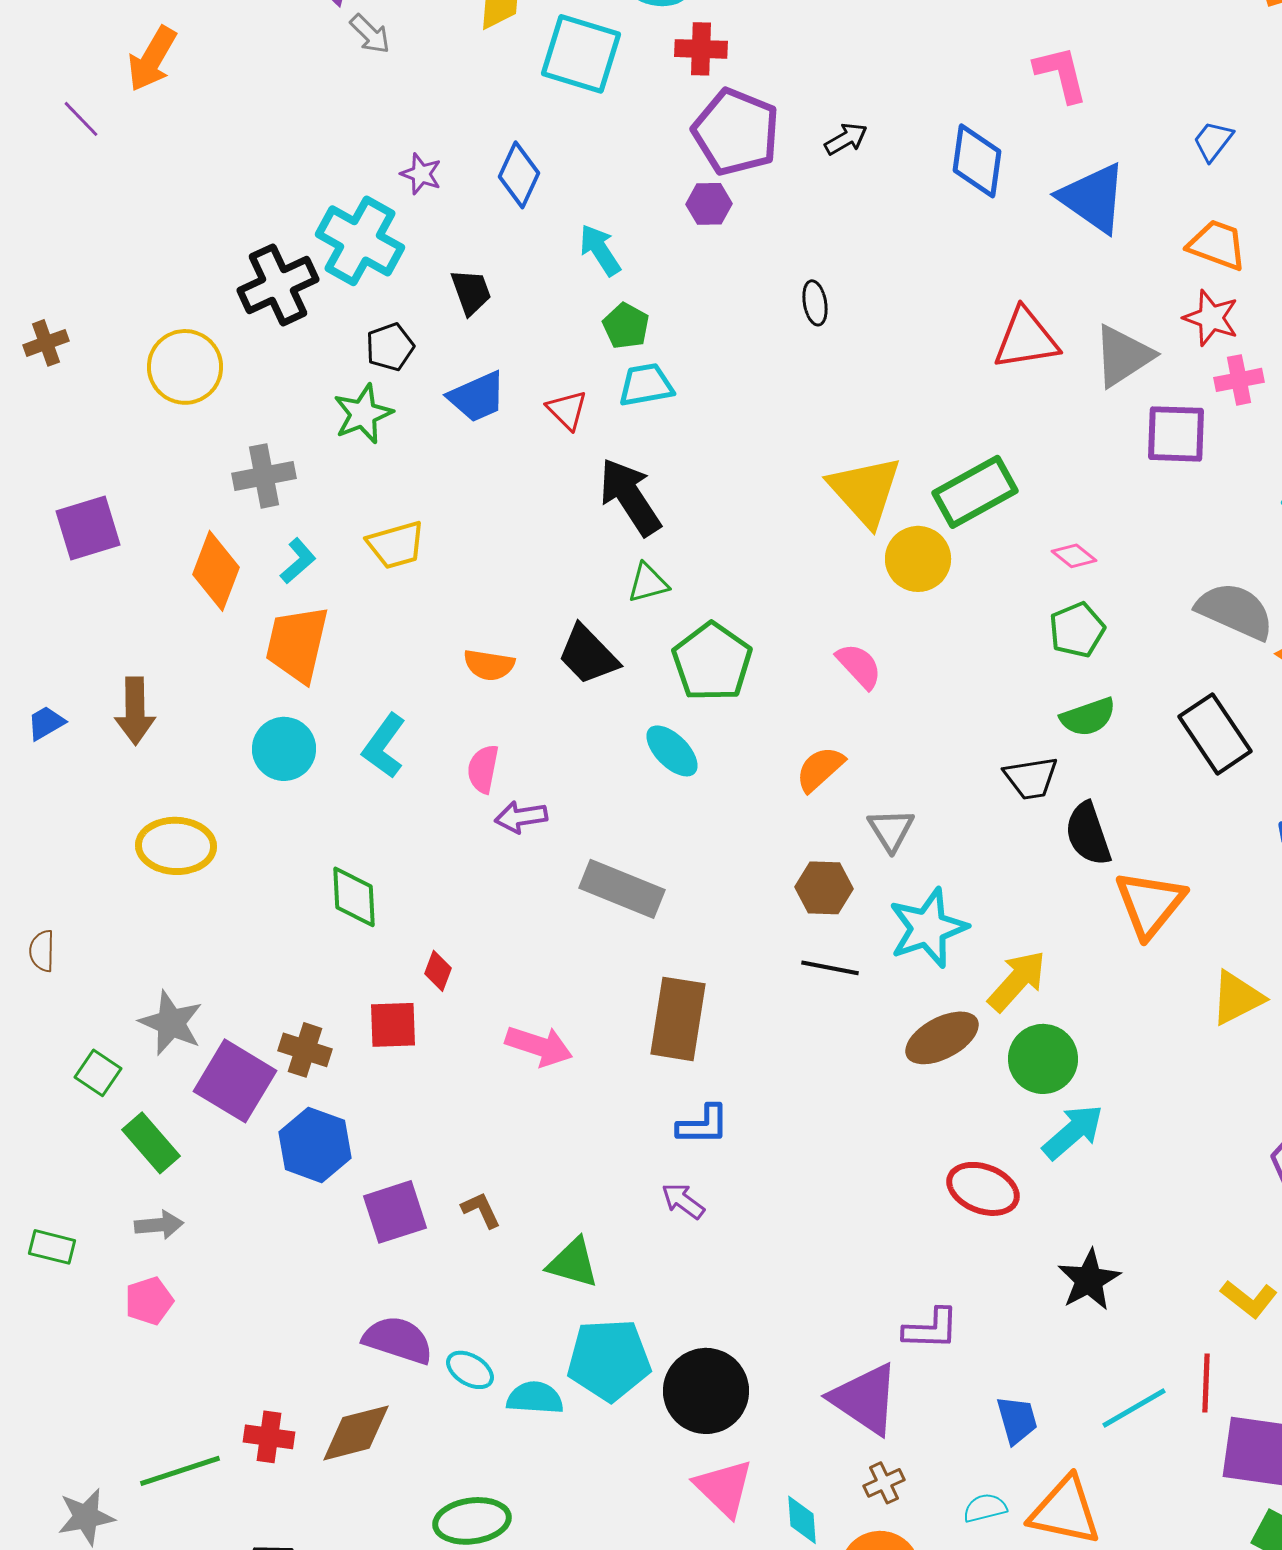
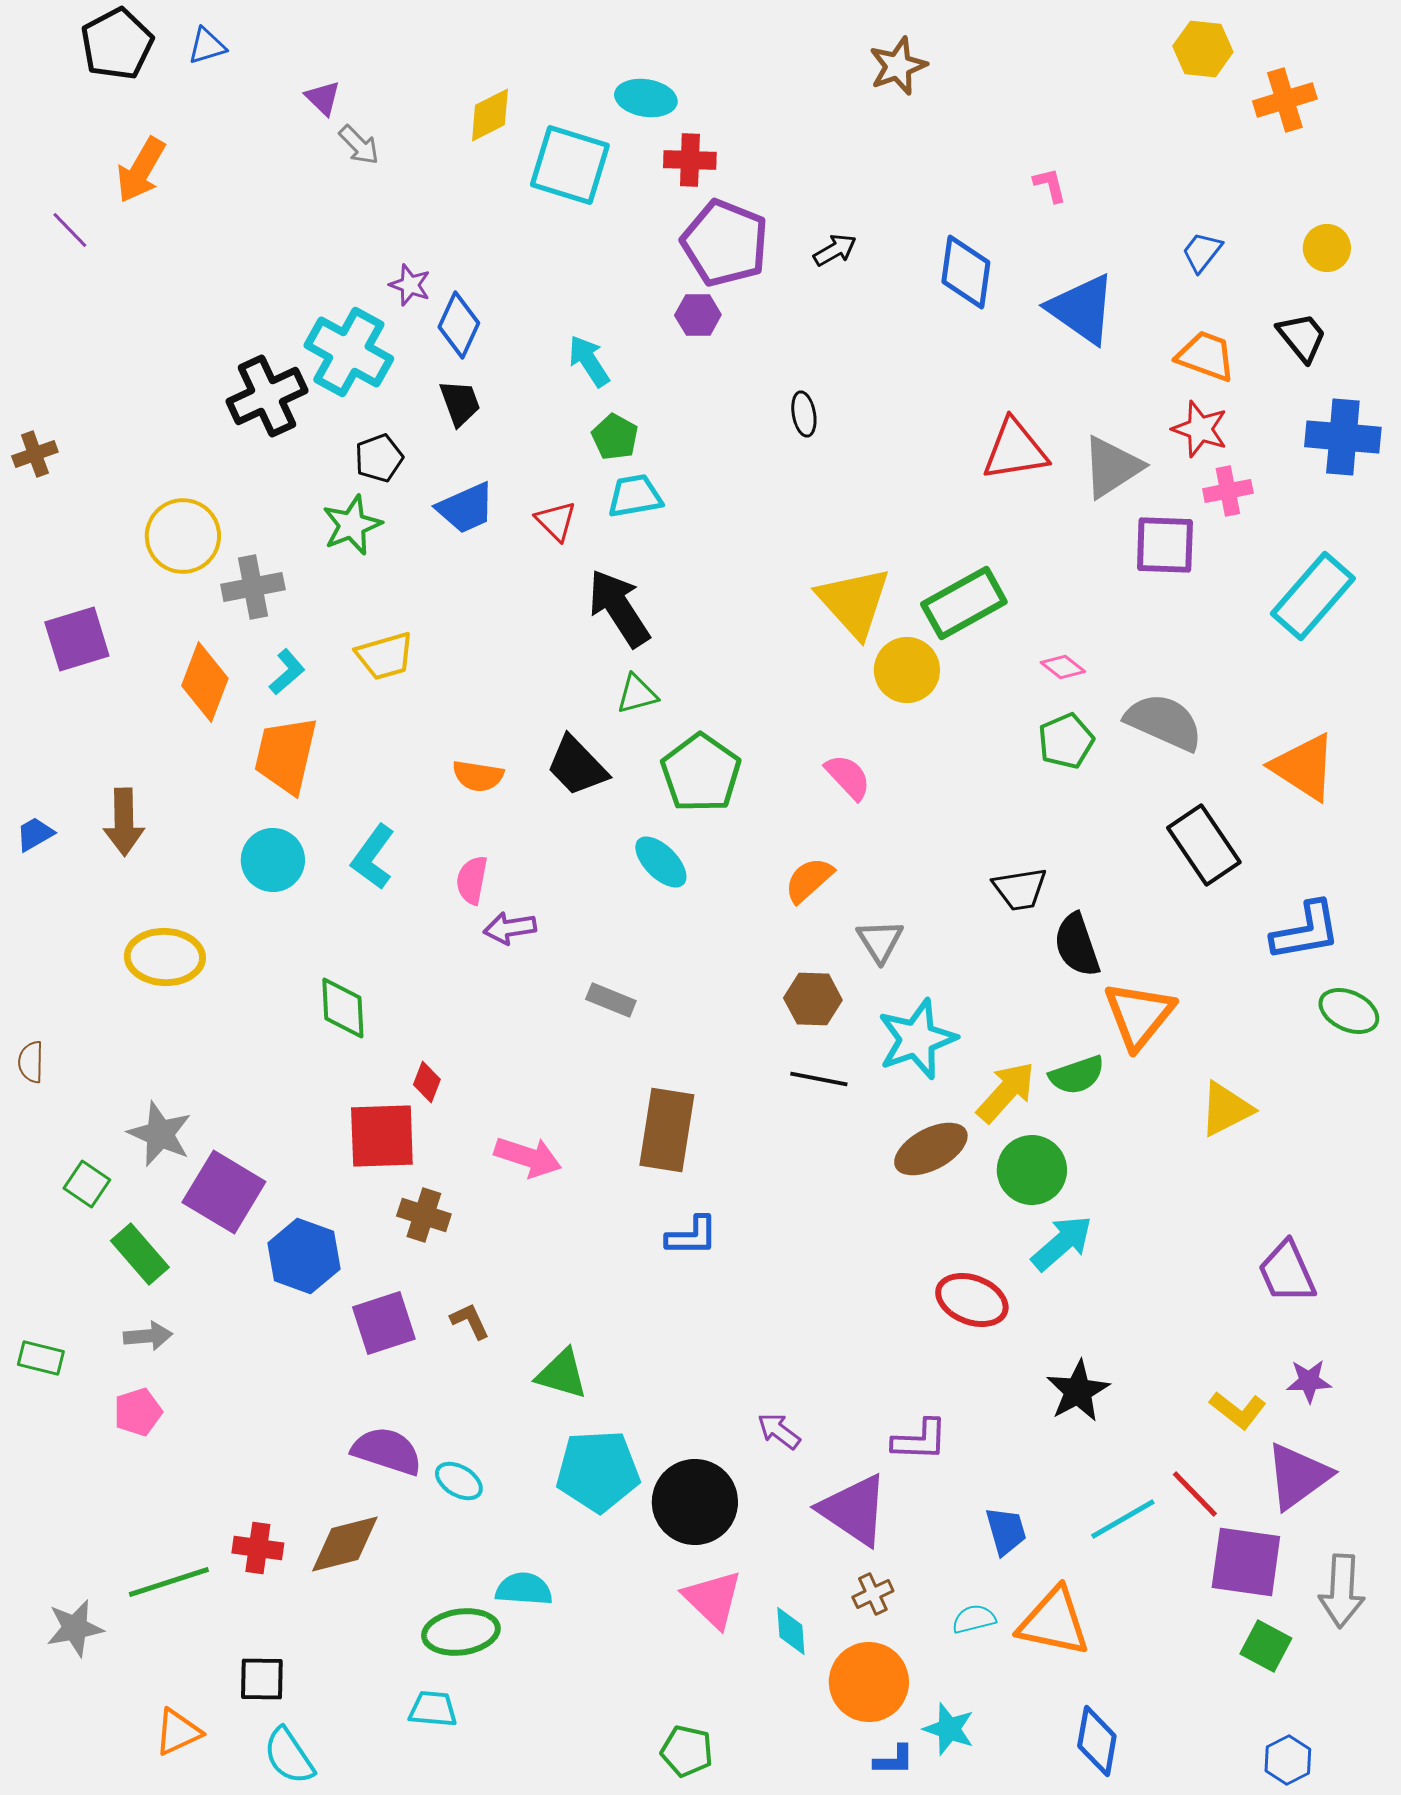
pink L-shape: (1061, 74) -> (1050, 185), size x0.6
blue diamond: (519, 175) -> (459, 325), moved
yellow circle: (185, 367) -> (183, 536), moved
gray semicircle: (1235, 611) -> (1164, 722), moved
green semicircle: (1088, 717) -> (1077, 1075), moved
gray rectangle: (622, 889) -> (611, 1000), size x0.6
red square: (393, 1025) -> (382, 1136), size x1.4
brown cross: (305, 1050) -> (424, 1215), moved
purple arrow: (683, 1201) -> (779, 1431), moved
red line: (1206, 1383) -> (1195, 1494), turned -46
cyan semicircle: (535, 1398) -> (524, 1589), moved

